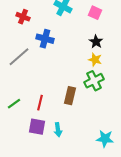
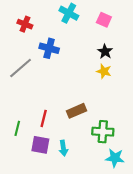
green cross: (94, 81) -> (103, 132), moved, turned 30
brown rectangle: (70, 96) -> (77, 111), turned 54
green line: (14, 104) -> (17, 128), moved, turned -40

